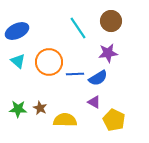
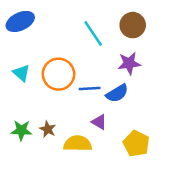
blue ellipse: (17, 31) -> (20, 21), moved
purple triangle: (94, 102) -> (99, 122), moved

